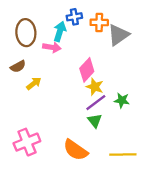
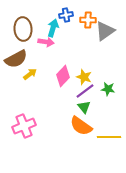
brown semicircle: (18, 66) -> (16, 59), size x1.6
pink diamond: (87, 70) -> (63, 76), moved
orange semicircle: (76, 150) -> (81, 126), moved

